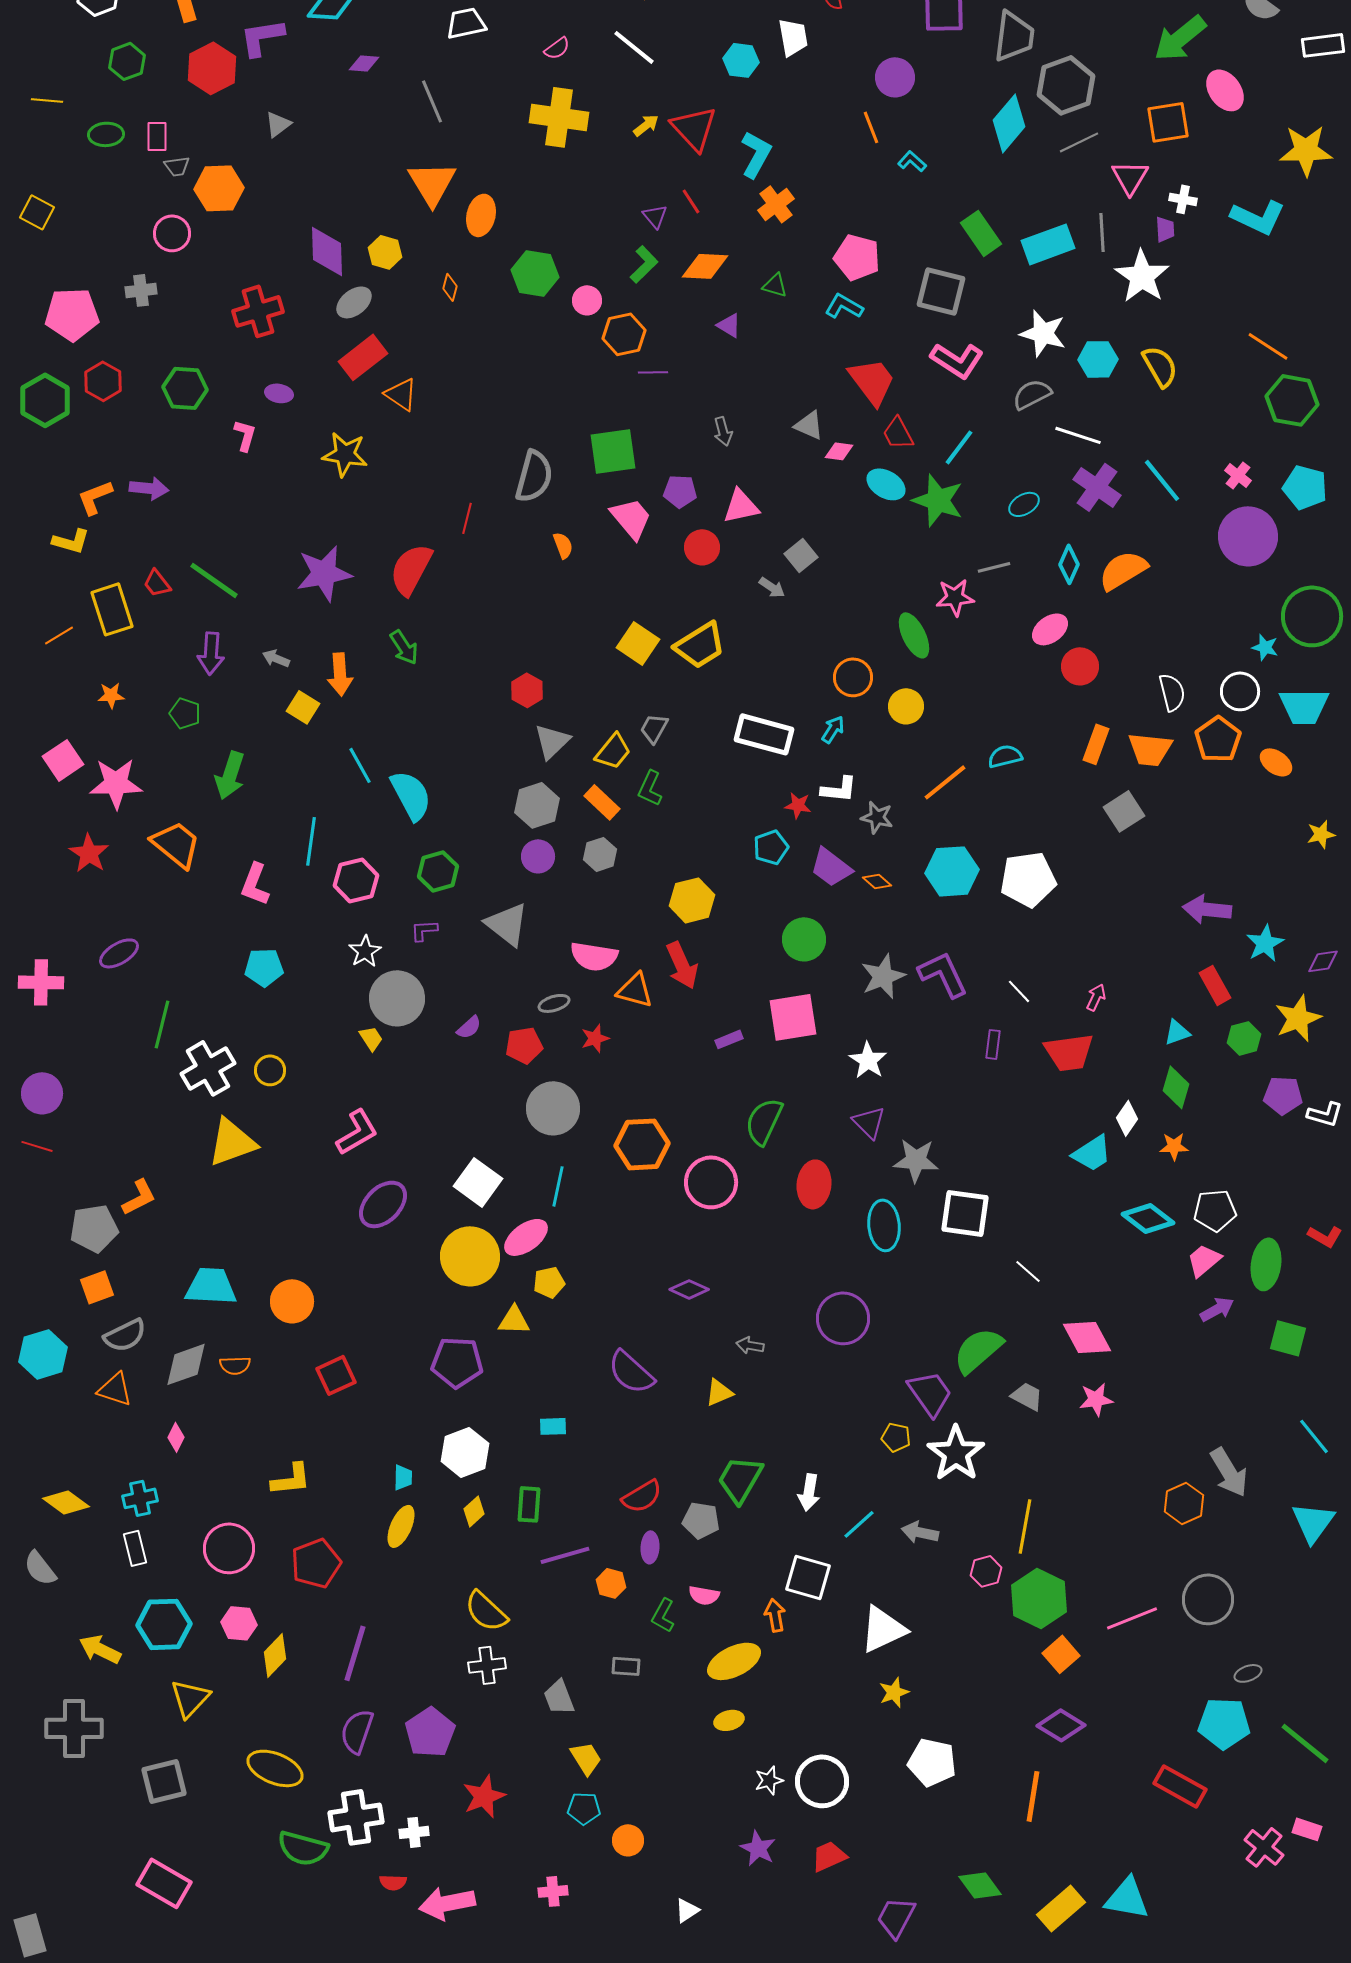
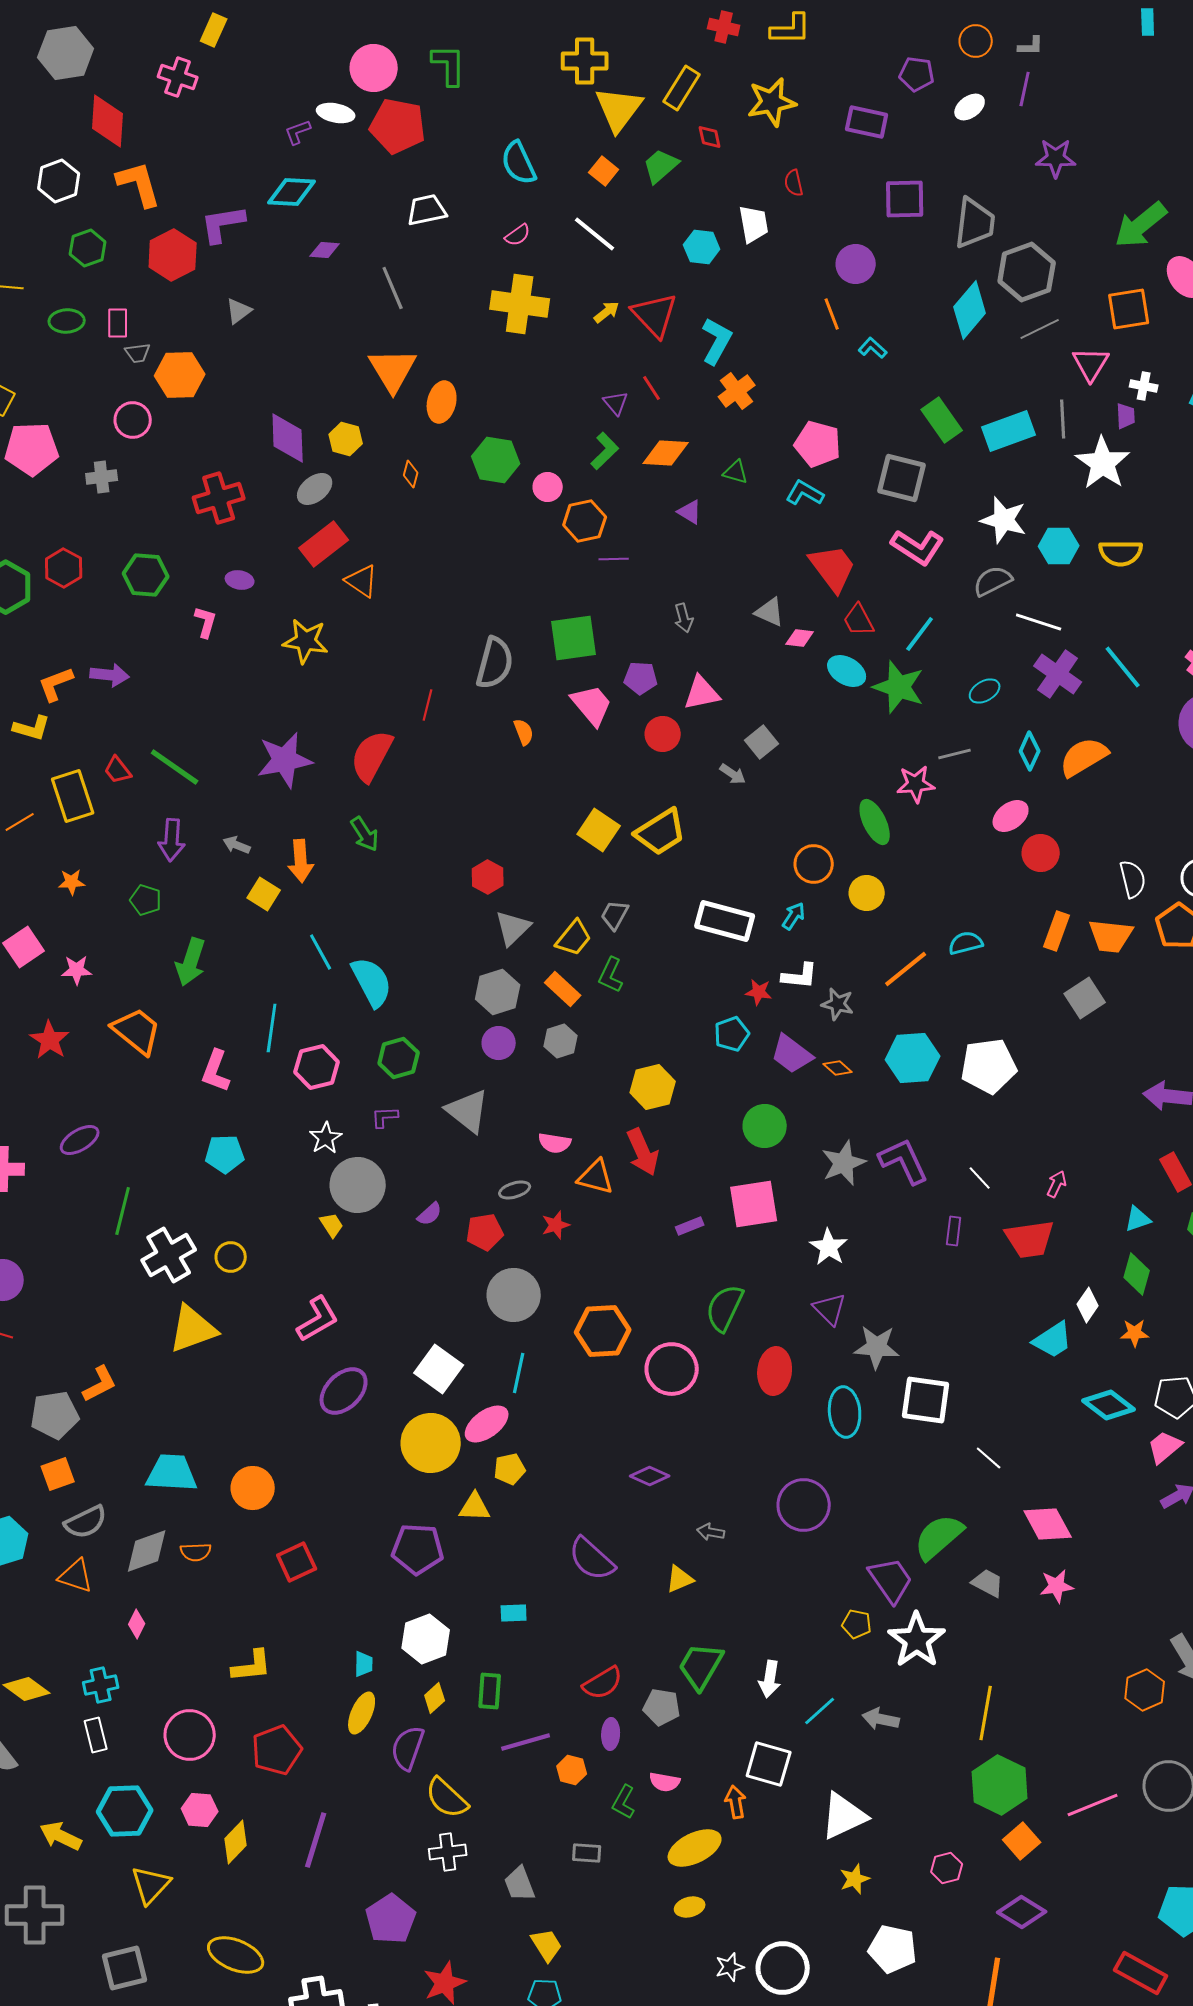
pink pentagon: (72, 314) -> (32, 449), moved
yellow semicircle: (1160, 366) -> (1121, 553), turned 120
pink star: (116, 783) -> (77, 970), size x0.6
pink semicircle: (594, 956) -> (555, 1143), size x0.7
pink hexagon: (986, 1571) -> (947, 1868), moved
purple semicircle: (357, 1731) -> (408, 1748), moved

